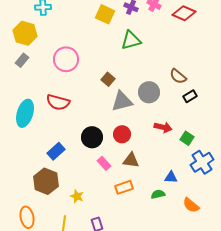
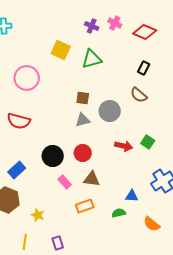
yellow square: (105, 14) -> (61, 50), moved
brown square: (108, 79) -> (83, 98), moved, turned -32
black rectangle: (190, 96) -> (144, 68), moved, turned -32
gray triangle: (122, 101) -> (83, 120), size x0.7
green square: (187, 138) -> (148, 142), moved

